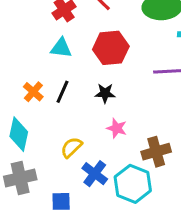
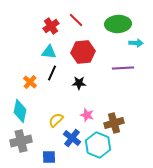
black line: (63, 92) -> (52, 73), moved
pink star: (117, 128) -> (87, 115), moved

